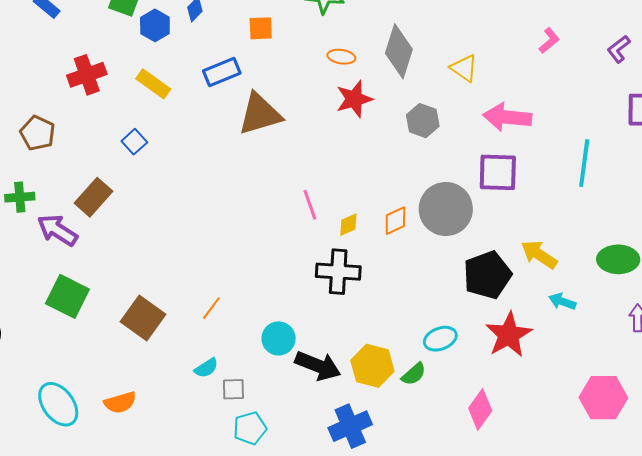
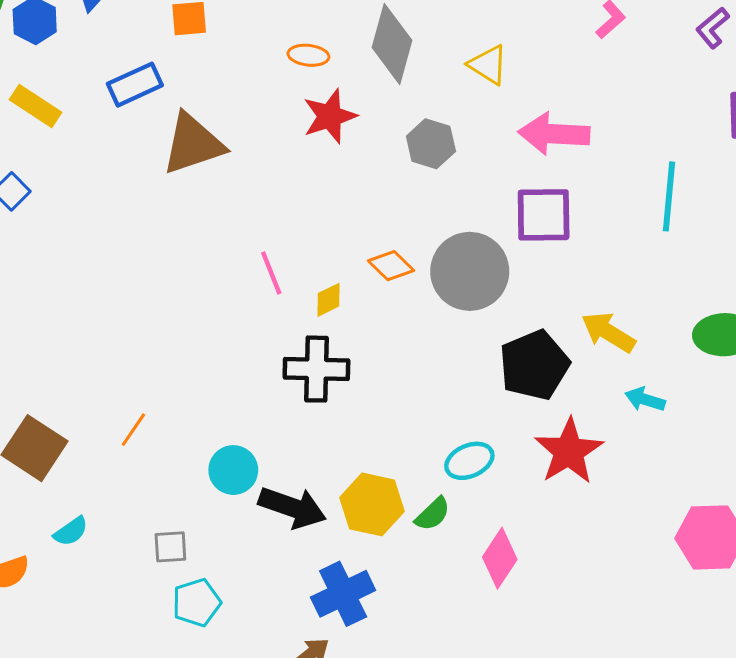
orange diamond: (395, 221) -> (391, 266), moved, turned 72
cyan semicircle: (206, 368) -> (71, 531), moved
pink diamond: (480, 409) -> (500, 558), moved

